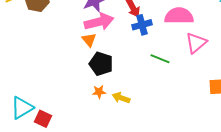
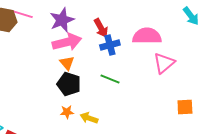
orange triangle: (89, 40) -> (67, 63), moved
green line: (160, 59) -> (110, 79), moved

